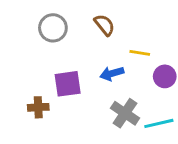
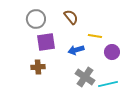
purple square: (68, 84) -> (46, 42), moved
brown cross: (38, 107) -> (38, 67), moved

